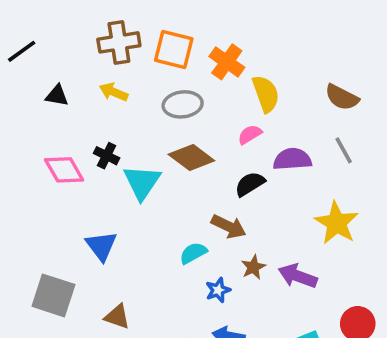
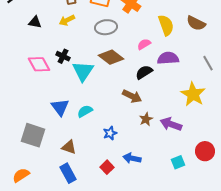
yellow arrow: (114, 92) -> (67, 20), turned -49
yellow semicircle: (266, 94) -> (166, 25), moved
gray line: (344, 150) -> (208, 63), moved
cyan semicircle: (193, 253) -> (85, 111), moved
blue star: (218, 290) -> (110, 133), moved

